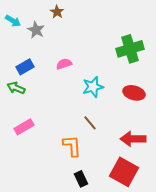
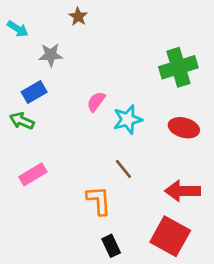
gray star: (36, 30) -> (51, 55), moved, turned -30
pink semicircle: (64, 64) -> (96, 102), moved, turned -35

